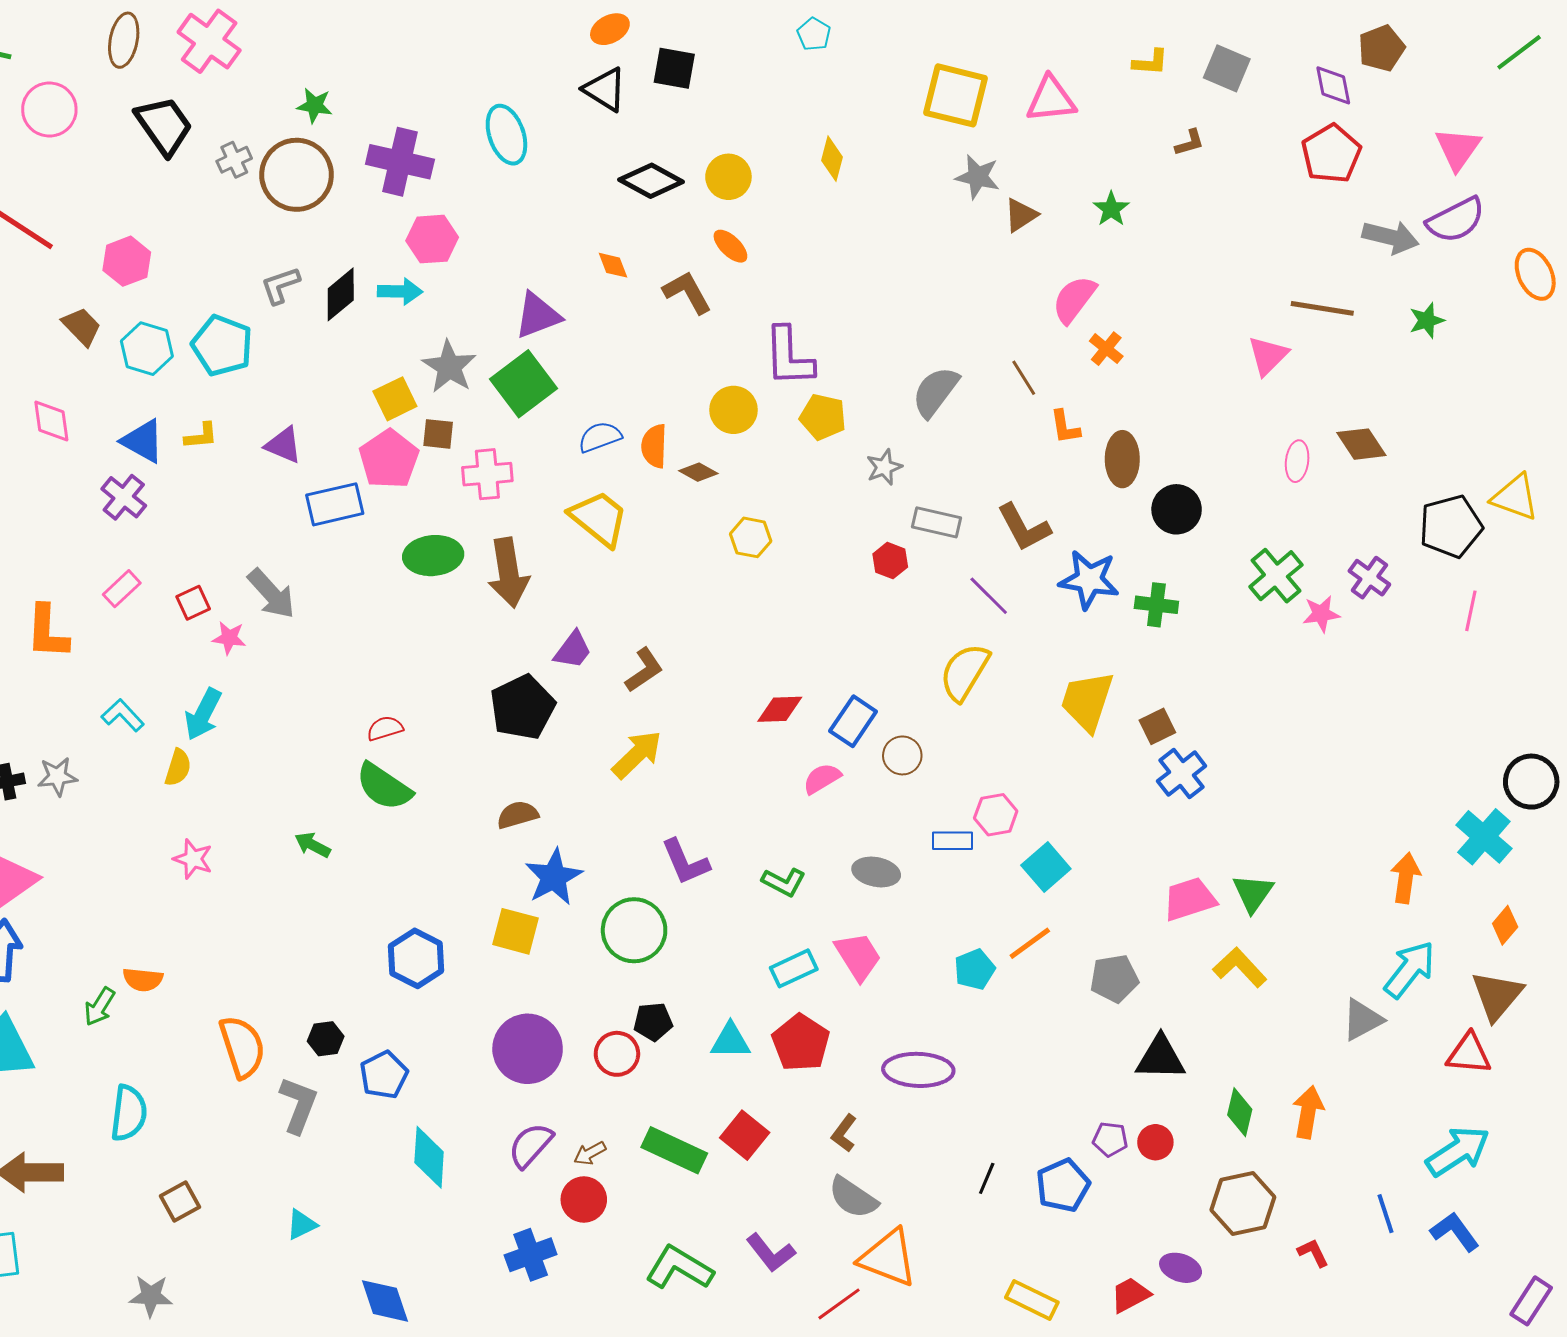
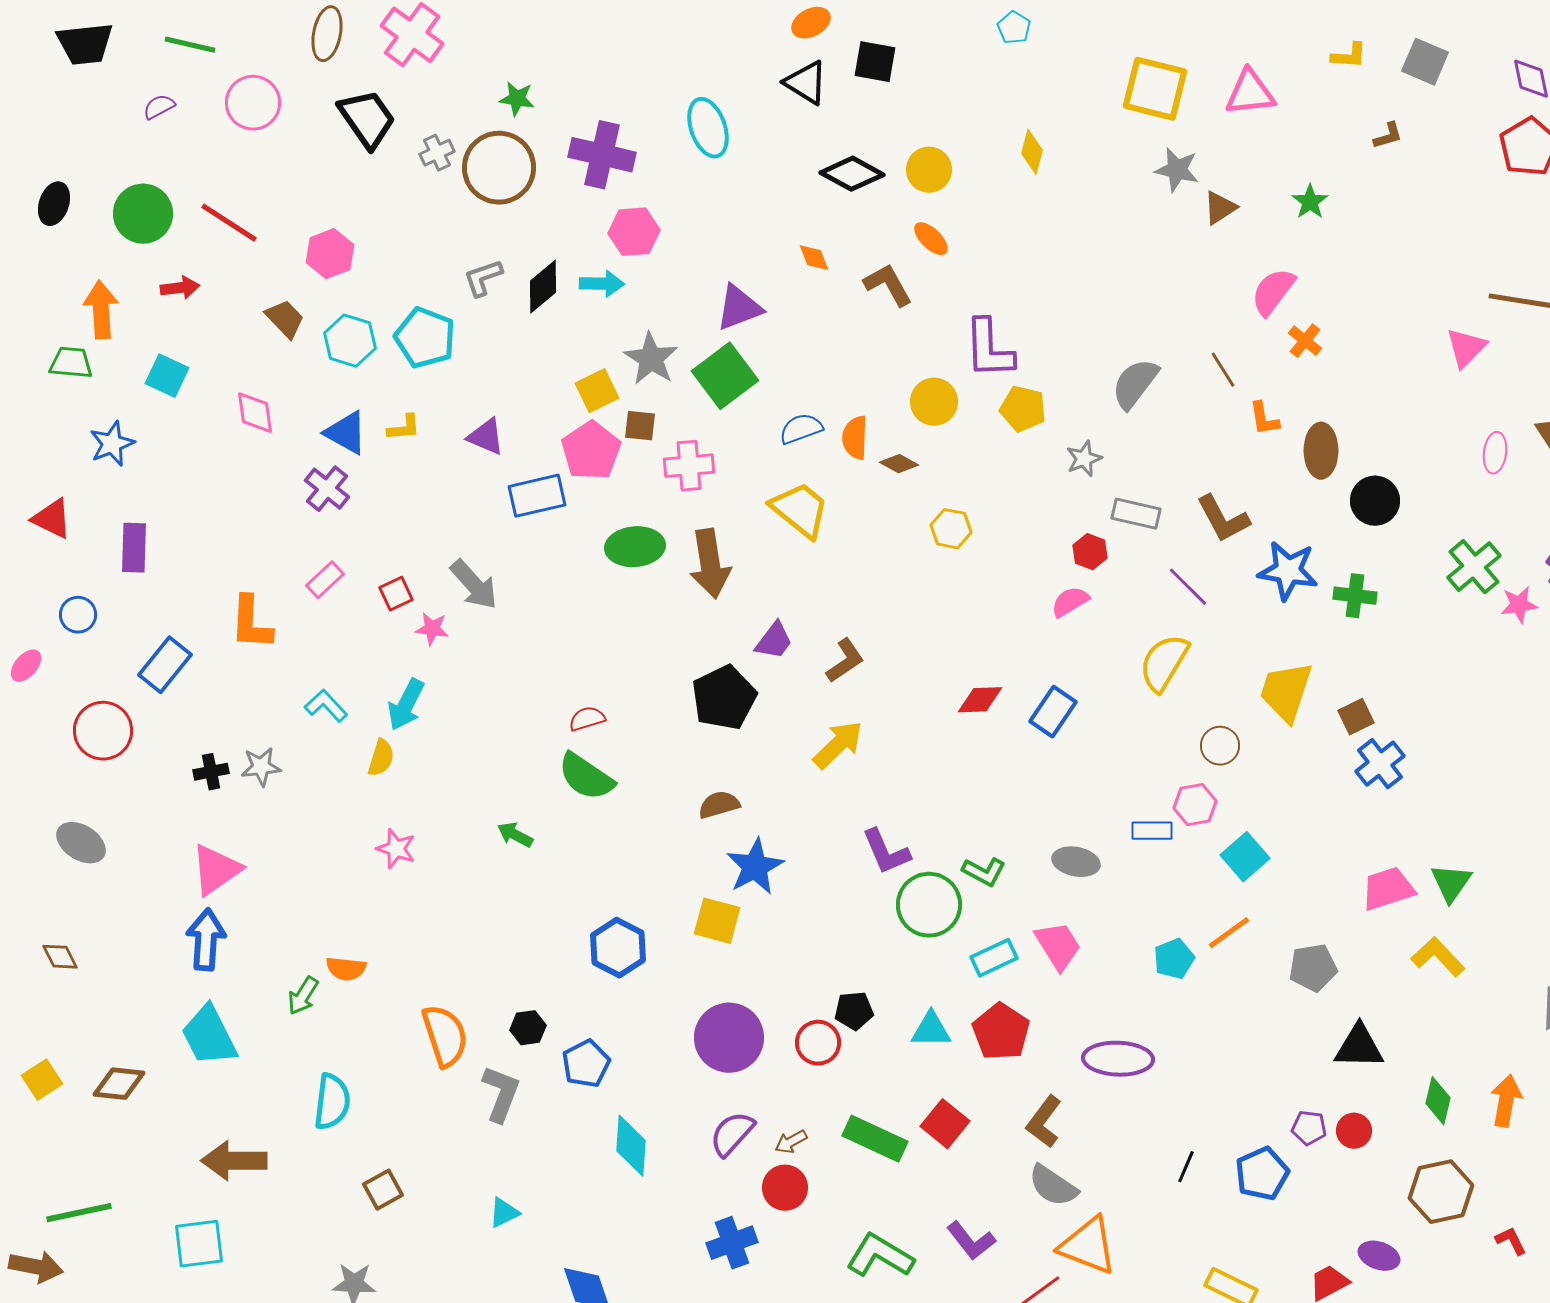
brown circle: (902, 755) -> (1220, 746), moved
pink semicircle: (822, 779) -> (1070, 602), moved
green circle: (634, 930) -> (929, 905), moved
brown L-shape: (844, 1133) -> (1044, 1122), size x1.4

